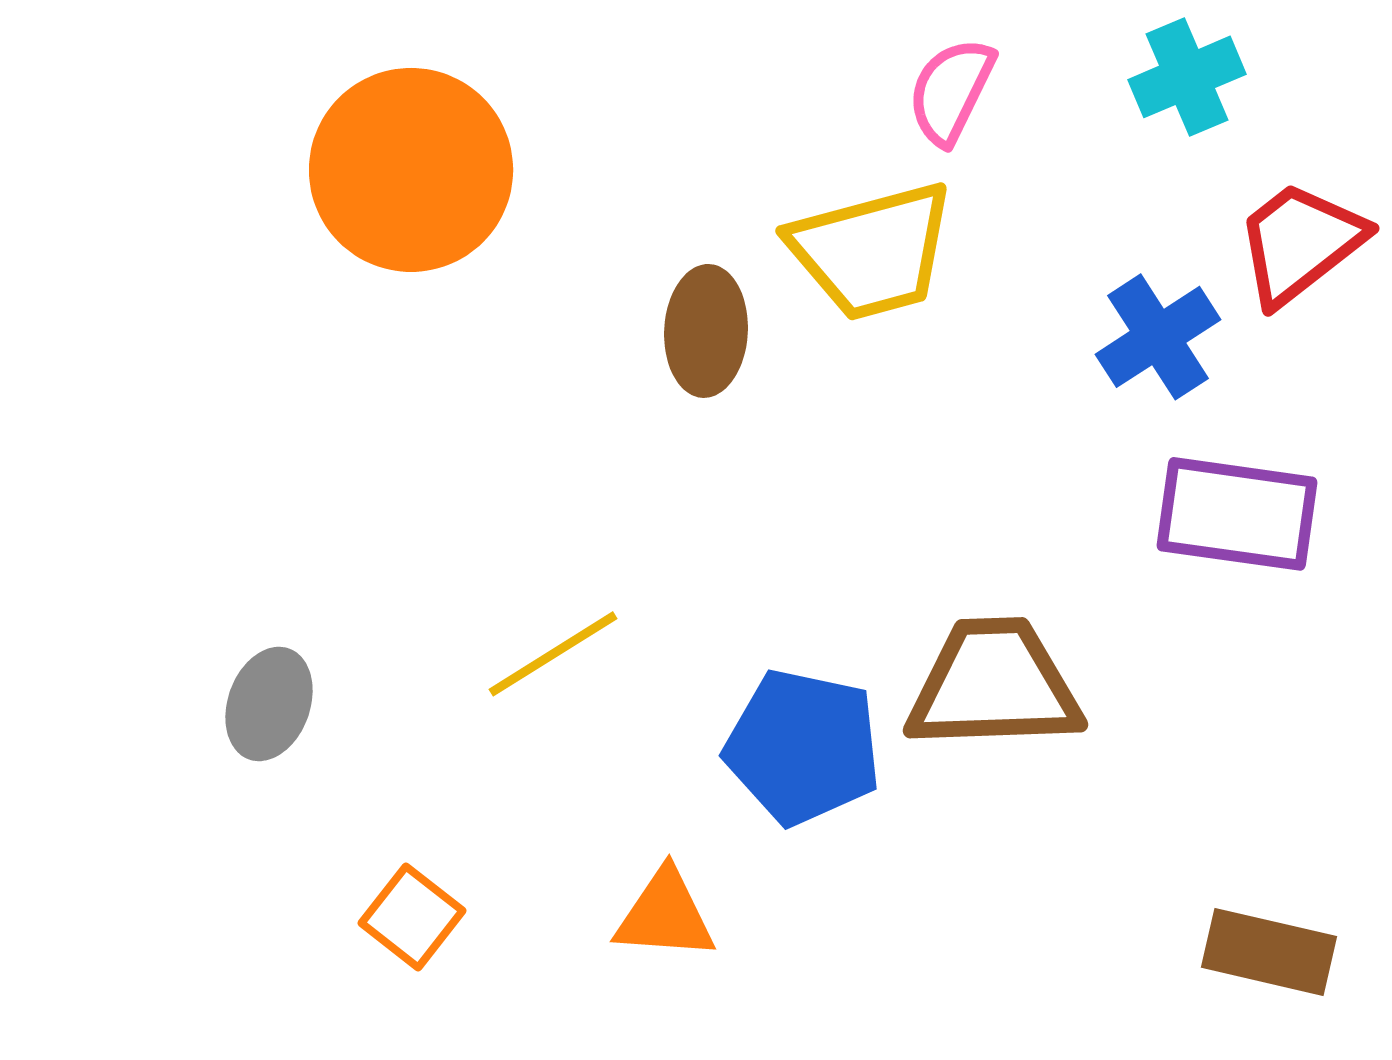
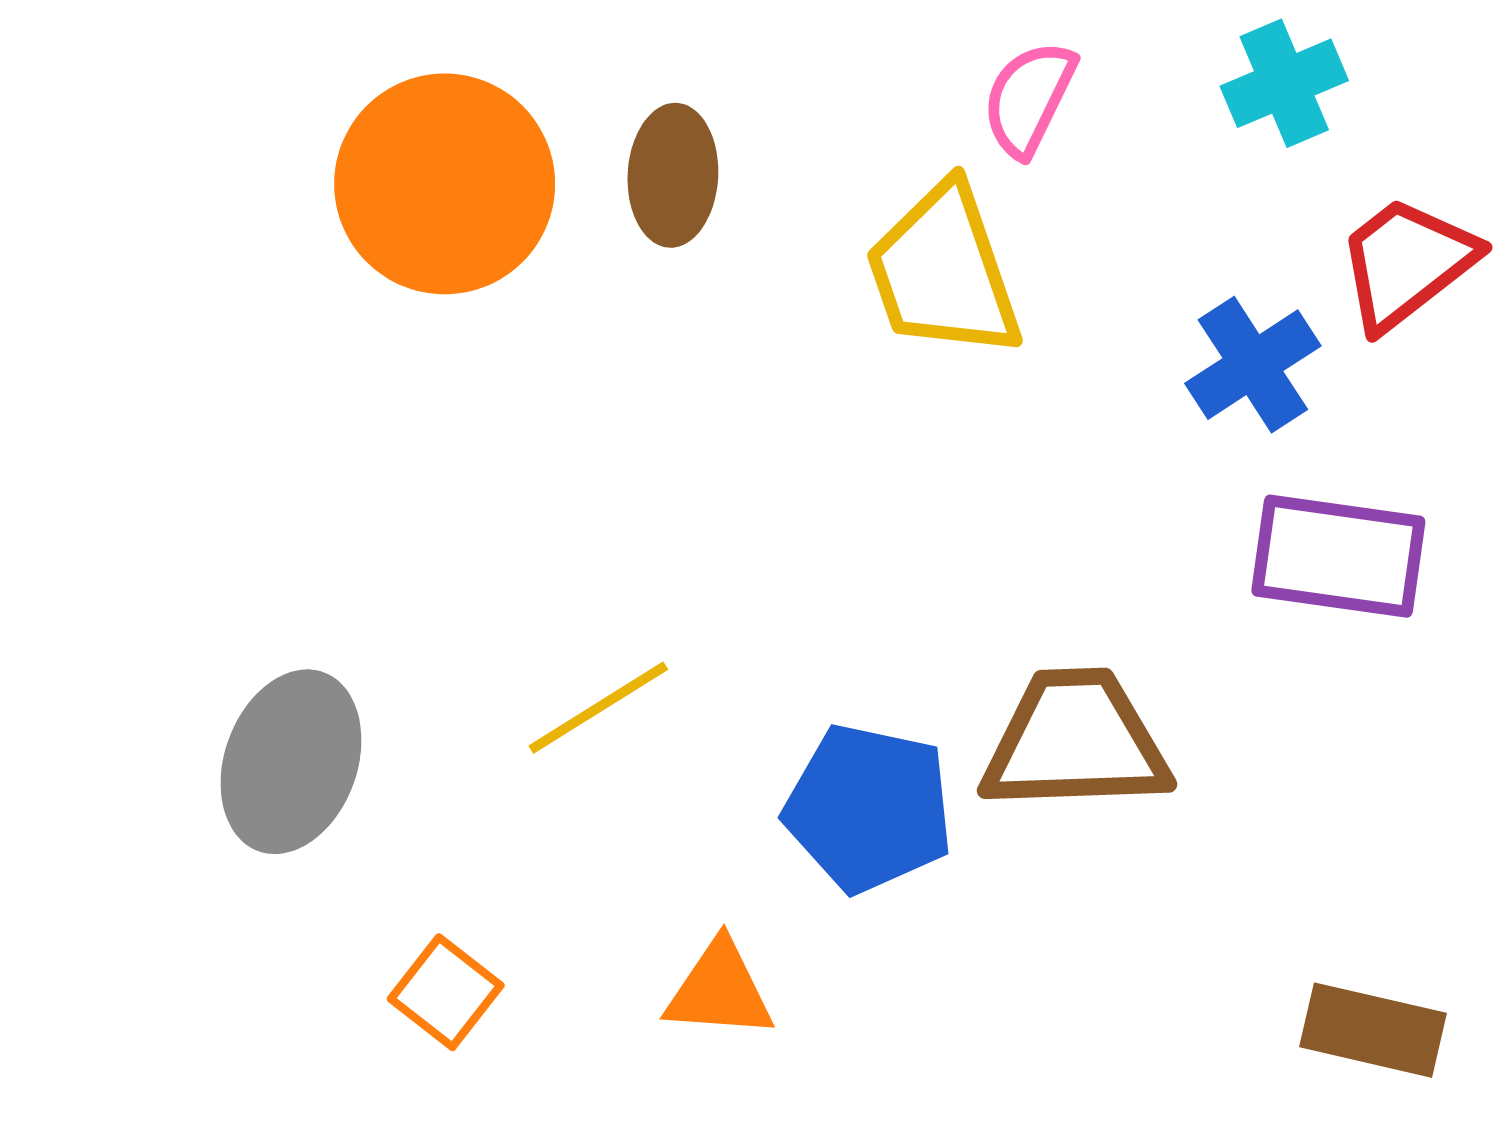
yellow trapezoid: (872, 251) -> (943, 272), turned 86
brown ellipse: (706, 331) -> (673, 175), moved
gray ellipse: (269, 704) -> (291, 762), size x1.5

